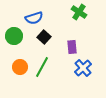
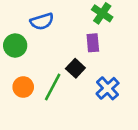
black square: (44, 37) -> (75, 68), moved
purple rectangle: (72, 47) -> (93, 43), moved

